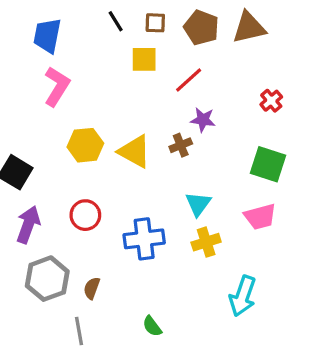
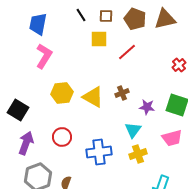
purple star: (203, 120) -> (147, 107), moved

